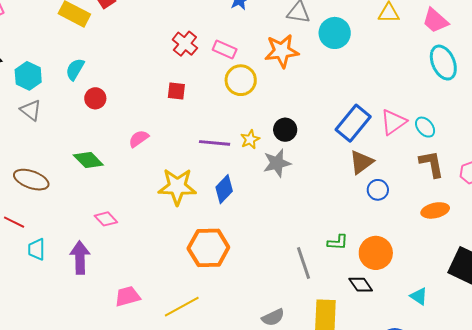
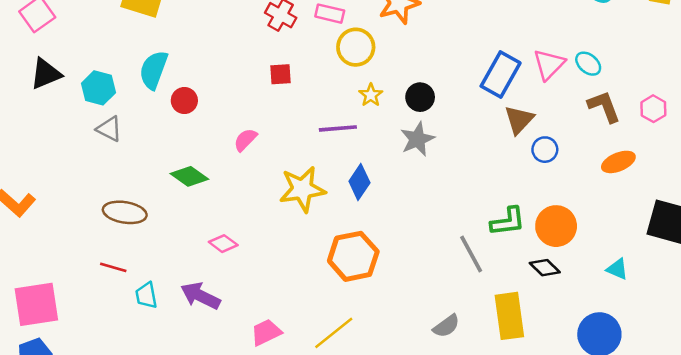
cyan semicircle: (75, 69) -> (154, 70), size x1.4
yellow star: (250, 139) -> (371, 95), moved
green L-shape: (338, 242) -> (508, 221), size x1.4
purple arrow: (80, 258) -> (200, 296), turned -52

